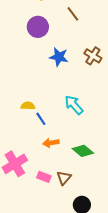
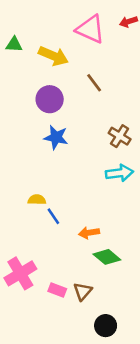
blue star: (59, 57) -> (56, 137), moved
cyan arrow: (74, 105) -> (120, 173), moved, turned 125
orange arrow: (51, 143) -> (89, 233), moved

